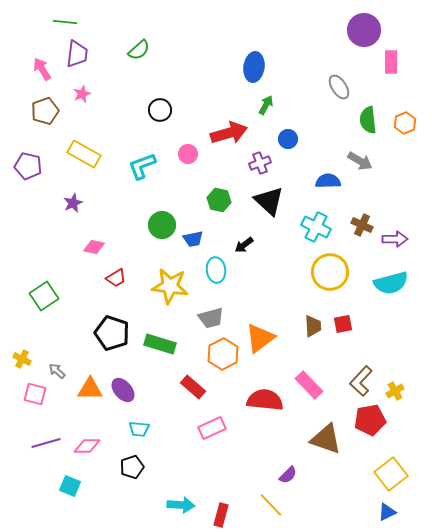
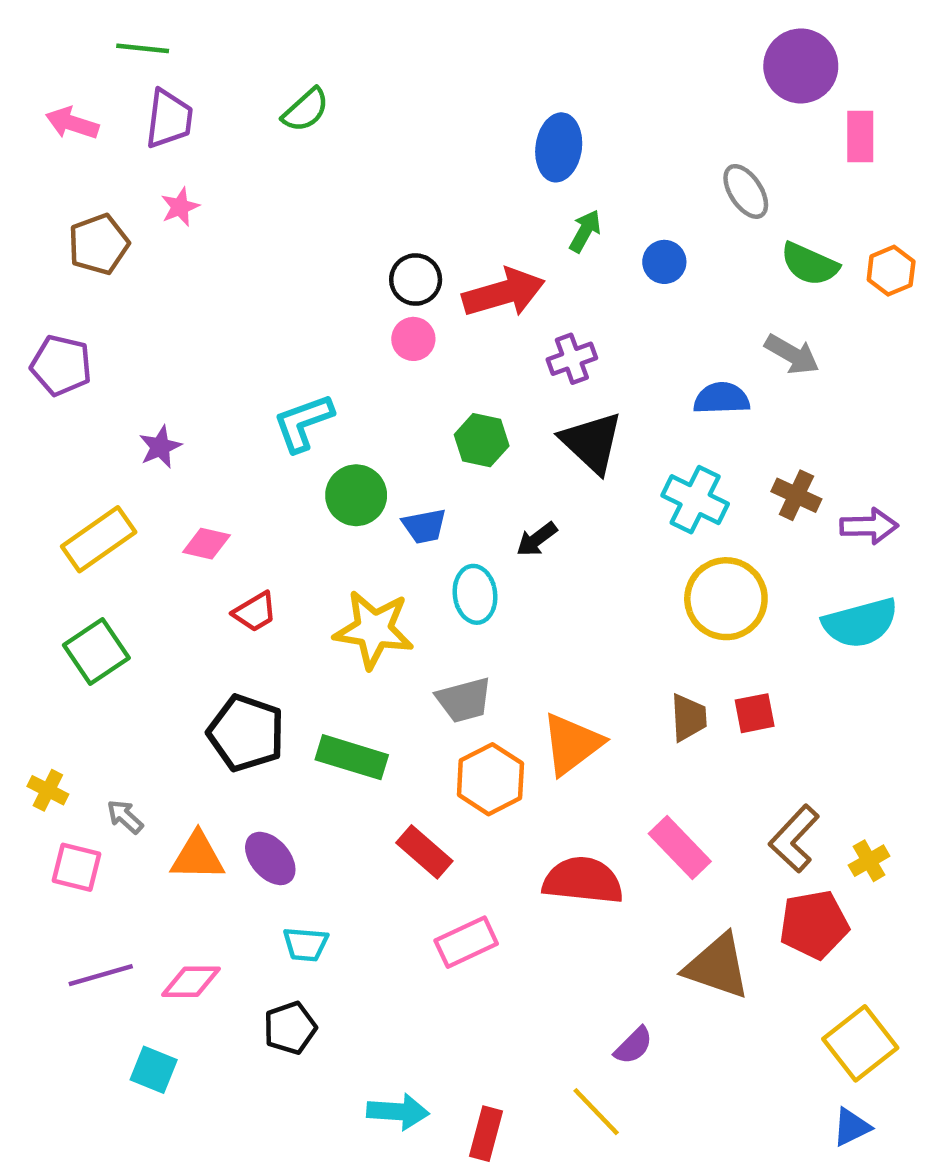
pink arrow: (42, 69) -> (72, 123), moved, turned -40
black circle: (160, 110) -> (416, 280), moved
green semicircle: (368, 120) -> (810, 264), turned -60
blue circle: (288, 139) -> (664, 262), moved
yellow rectangle: (84, 154) -> (99, 539), moved, turned -64
cyan L-shape: (142, 166) -> (303, 423), moved

